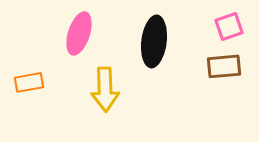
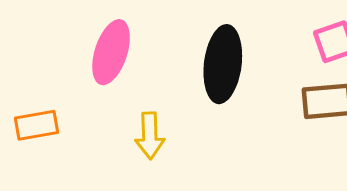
yellow arrow: (105, 89) -> (150, 136), size x0.7

